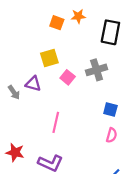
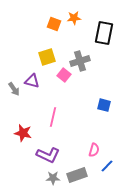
gray cross: (97, 70) -> (80, 61), moved
pink semicircle: (112, 135) -> (94, 150), moved
red star: (15, 152) -> (23, 133), moved

